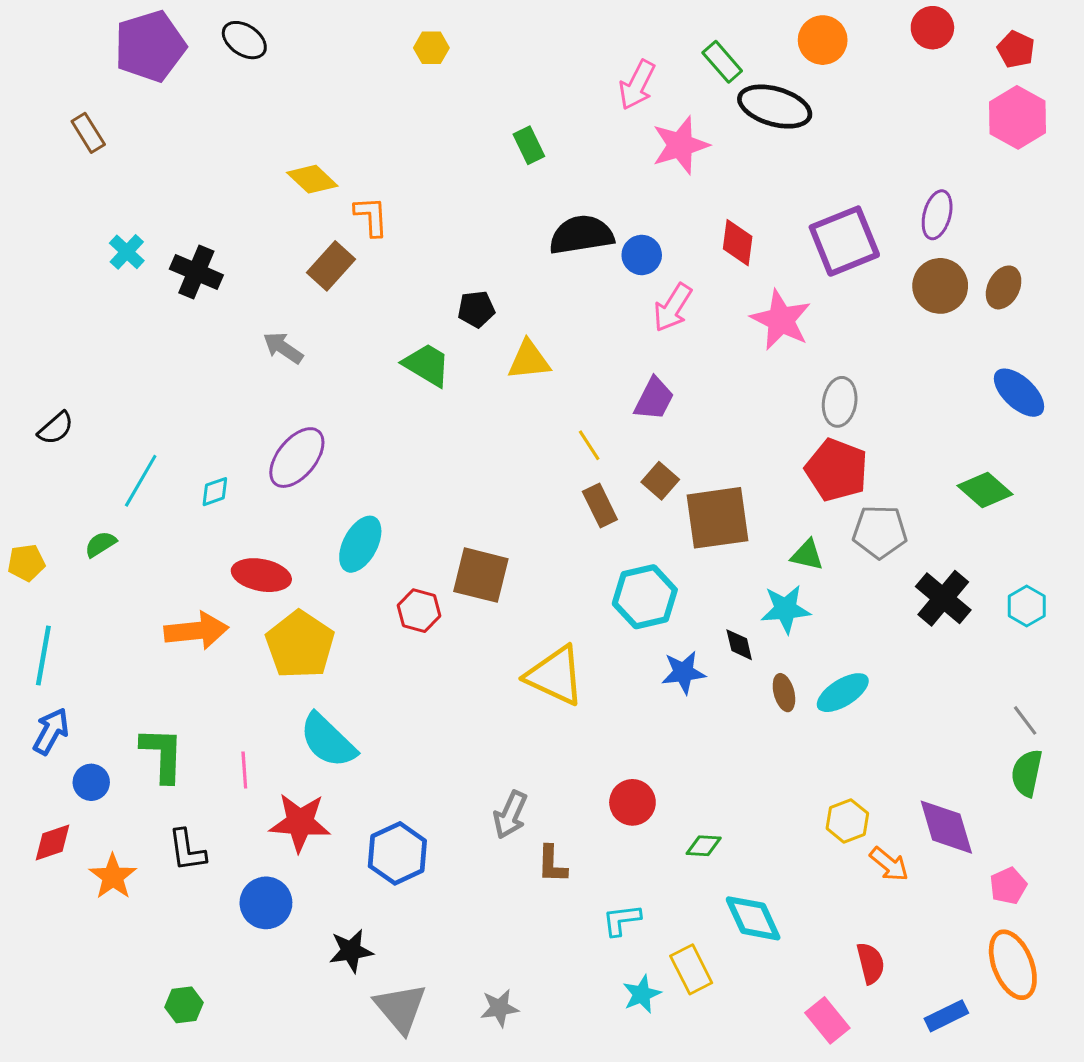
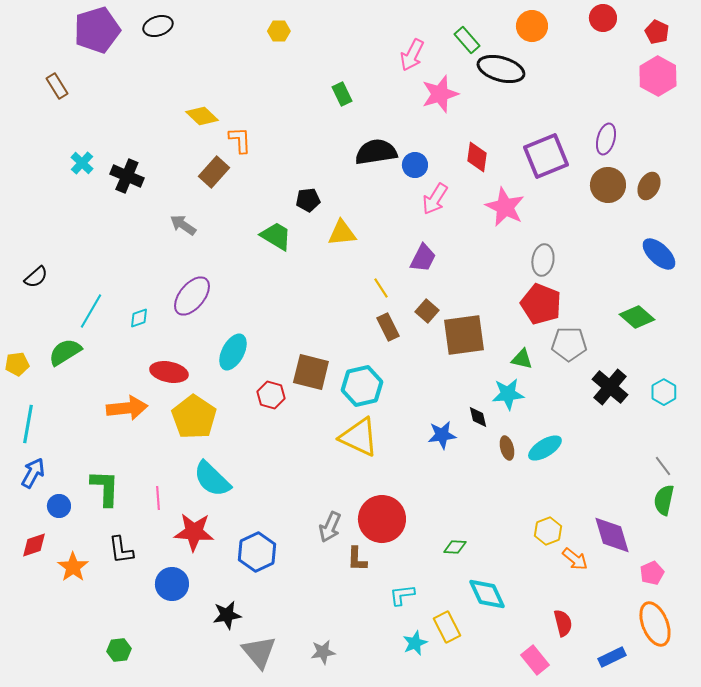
black ellipse: (244, 40) -> (158, 26), turned -52
green semicircle: (101, 544) -> (65, 352), size x1.6
cyan hexagon: (645, 597) -> (362, 386), moved
red circle: (632, 802) -> (382, 519), moved, size x1.6

